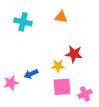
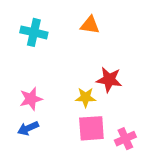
blue arrow: (31, 74) -> (28, 128), moved
pink star: (11, 83) -> (31, 99), moved

